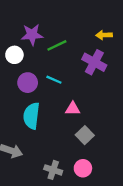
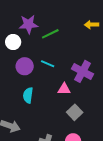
purple cross: (94, 62) -> (83, 71), moved
cyan semicircle: (31, 116) -> (28, 95), size x0.7

